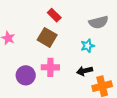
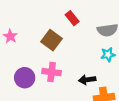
red rectangle: (54, 15) -> (72, 18), moved
cyan star: (88, 46) -> (108, 55), moved

